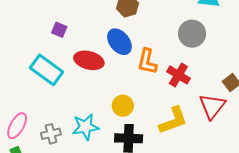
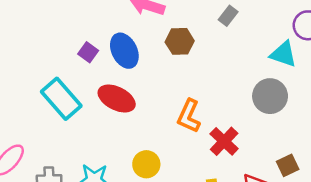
gray circle: (192, 34) -> (270, 96), moved
blue ellipse: (119, 42) -> (124, 51), moved

